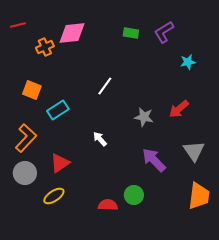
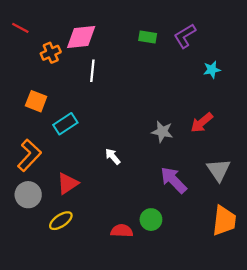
red line: (18, 25) -> (20, 28), turned 42
white line: (105, 86) -> (92, 71), moved, turned -30

